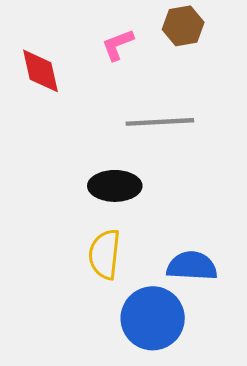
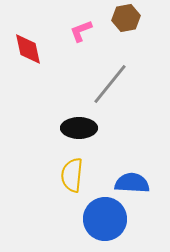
gray line: (160, 122) -> (110, 84), turned -48

